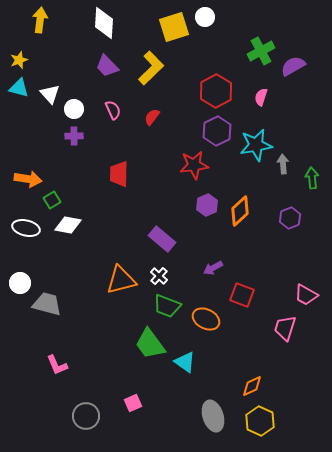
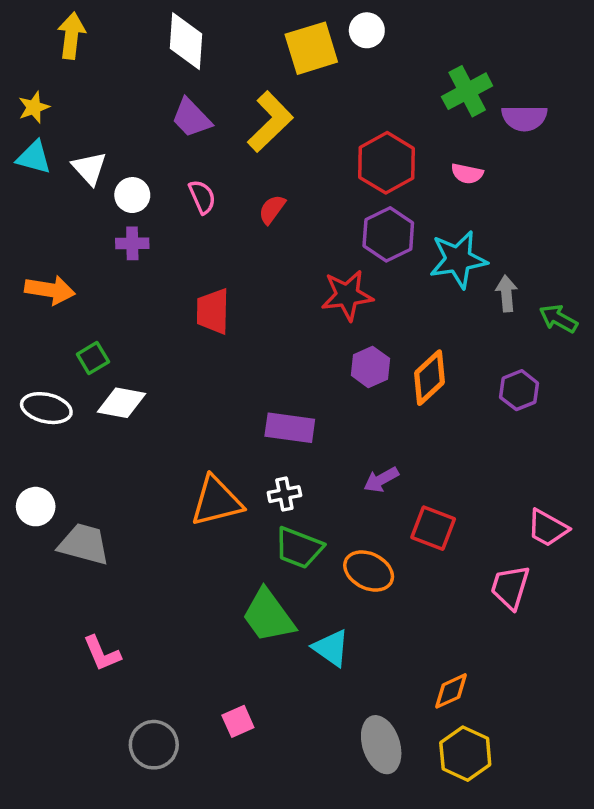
purple semicircle: (293, 66) -> (524, 118), turned -150
pink semicircle: (261, 97) -> (467, 174), turned -96
green arrow: (312, 178) -> (558, 319), turned -55
orange arrow: (28, 179) -> (50, 290), moved
purple rectangle: (162, 239) -> (290, 428), turned -32
white cross: (159, 276) -> (284, 494), turned 36

